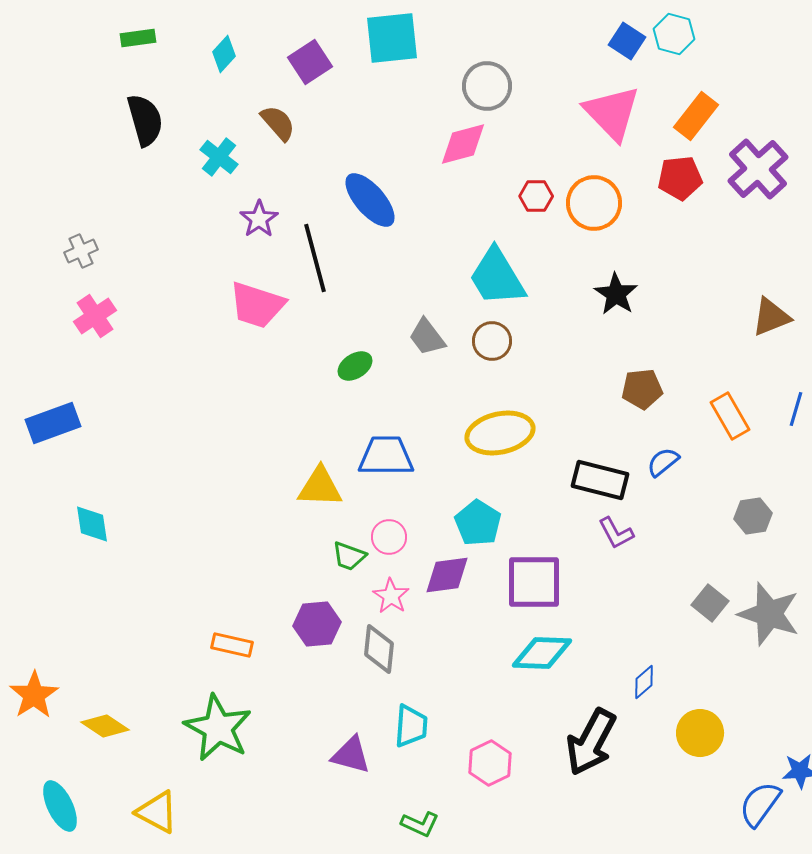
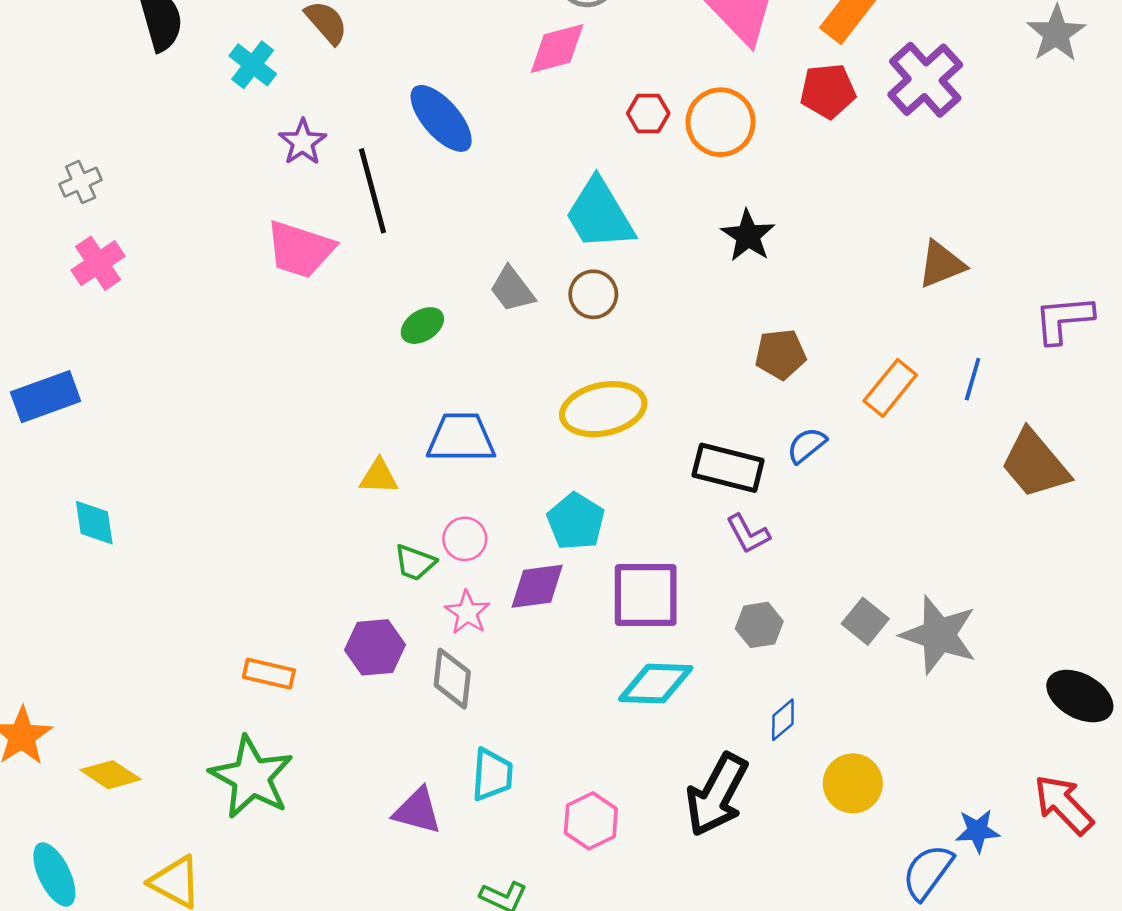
orange rectangle: (730, 416) -> (890, 388), turned 69
yellow triangle: (320, 487) -> (379, 476), size x0.7
gray hexagon: (753, 516) -> (759, 625), moved

